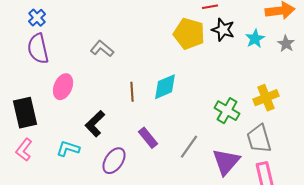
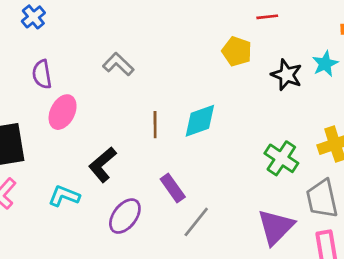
black star: (223, 30) -> (287, 75), moved
yellow pentagon: (189, 34) -> (237, 51), size x0.7
purple semicircle: (38, 49) -> (42, 74), moved, size x0.7
gray line: (189, 147) -> (196, 222), moved

